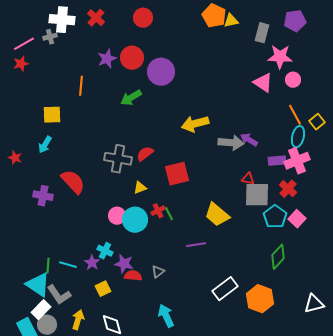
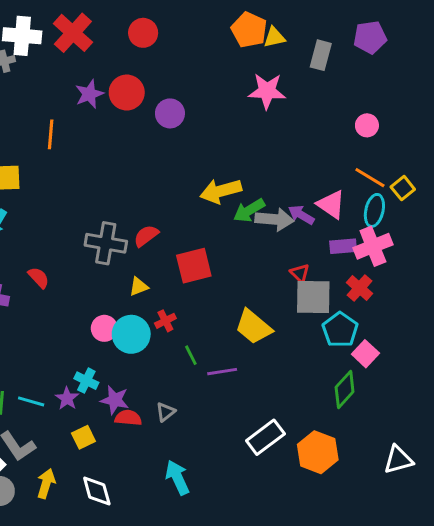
red cross: (96, 18) -> (73, 33), size x1.5
pink star: (280, 57) -> (267, 91), moved
purple circle: (161, 72) -> (170, 113), size x0.7
pink triangle: (263, 83) -> (331, 204), moved
green arrow: (131, 98) -> (249, 210), moved
orange line: (295, 115) -> (370, 178), turned -30
red triangle: (248, 179) -> (300, 273), turned 32
red semicircle: (73, 182) -> (39, 278), size x0.6
green line: (169, 214) -> (191, 355), moved
pink square: (297, 219) -> (365, 354), moved

